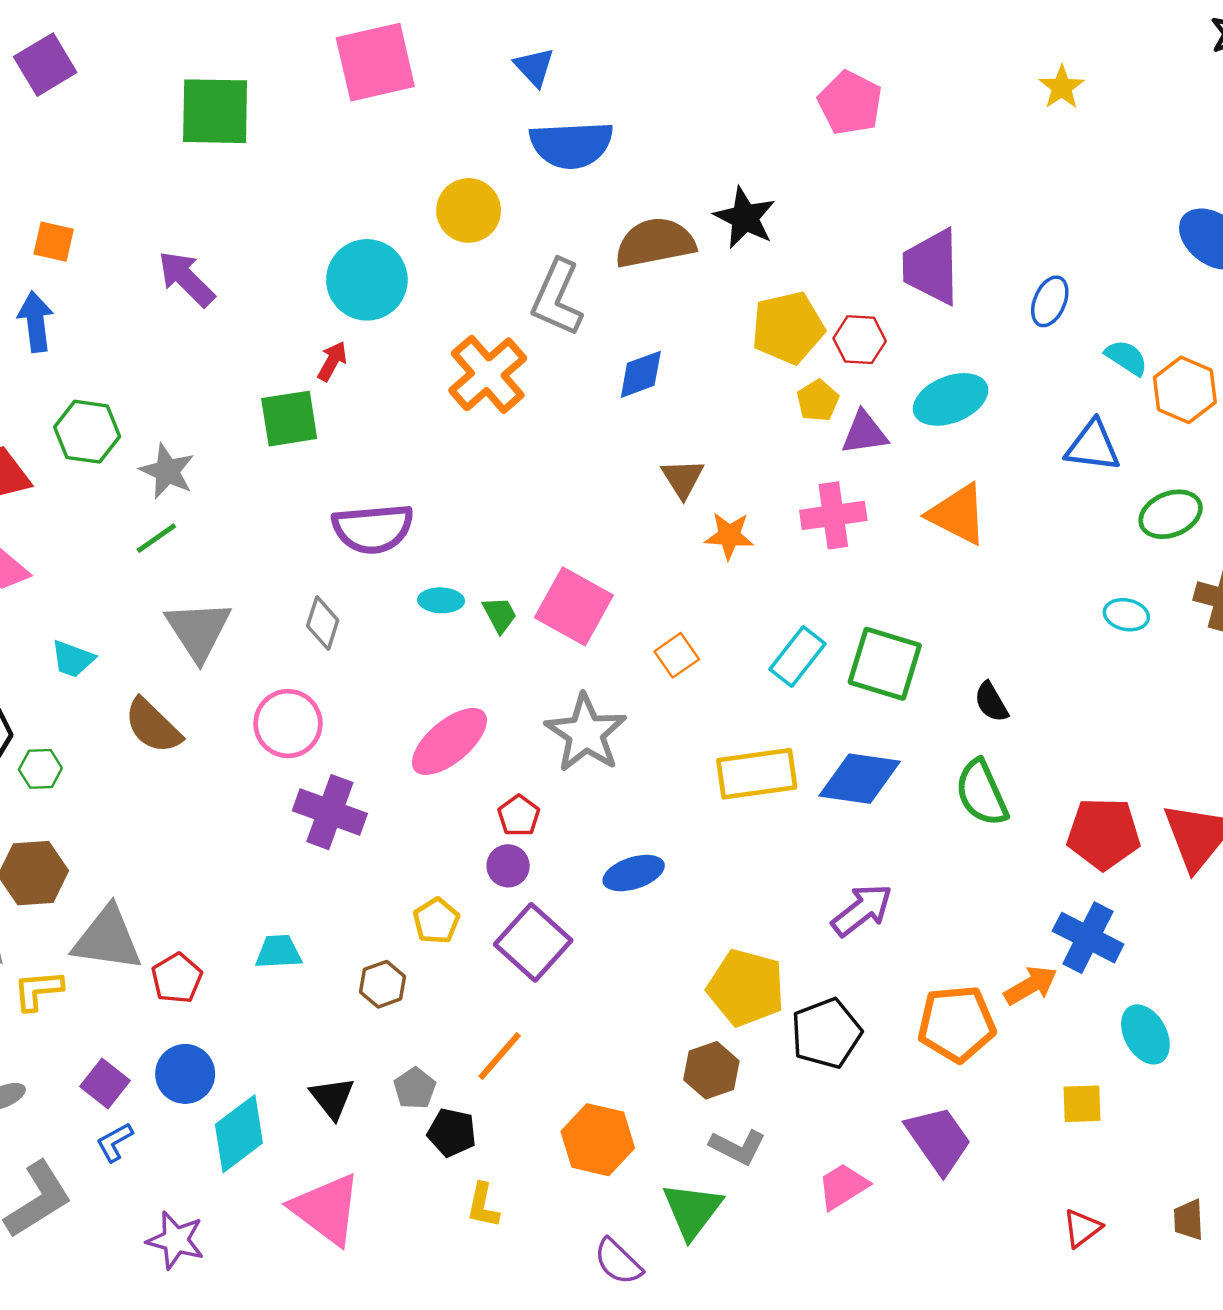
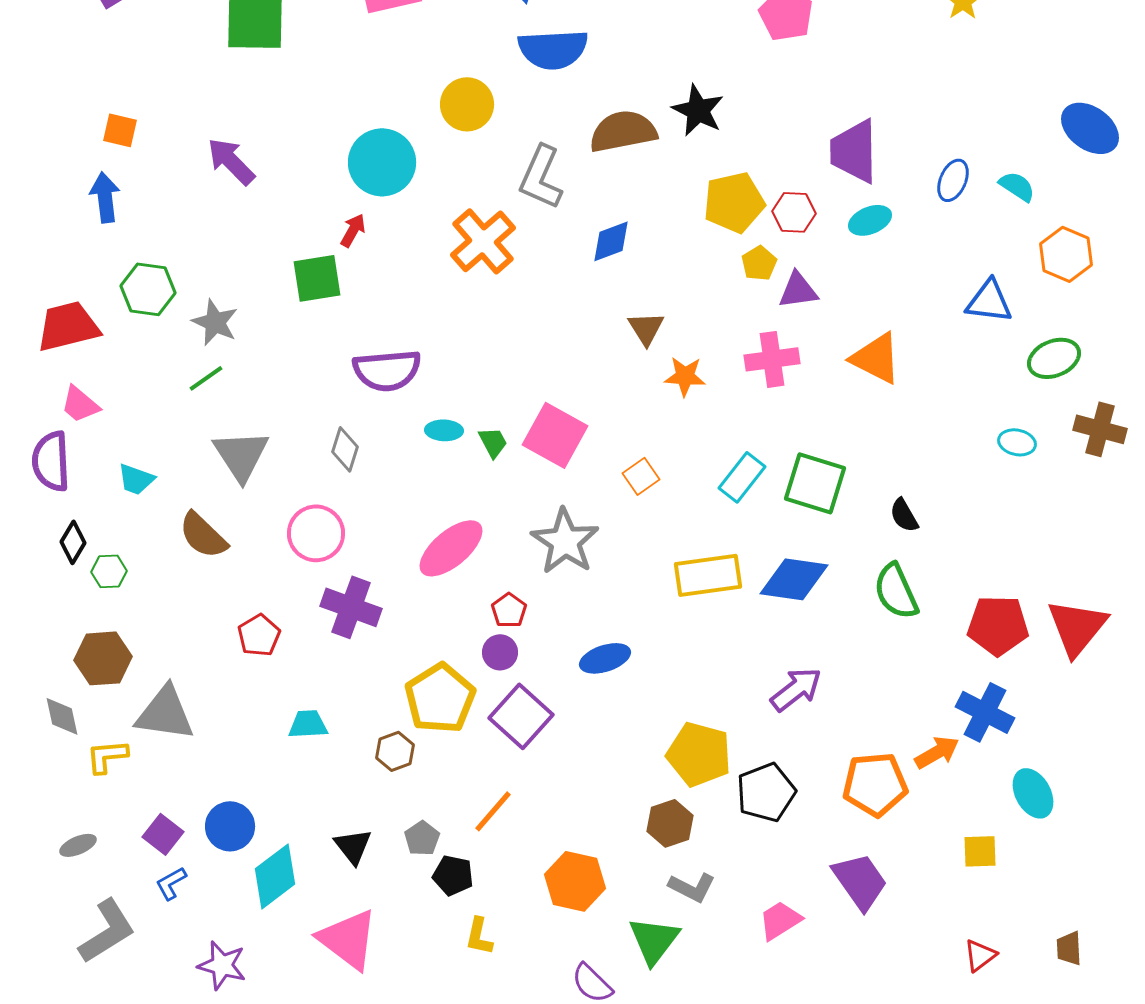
cyan semicircle: (1126, 358) -> (1017, 186), moved
cyan ellipse: (951, 399) -> (870, 220), moved, size x0.7
yellow pentagon: (436, 921) -> (440, 698), size x1.8
red pentagon: (177, 978) -> (259, 635), moved

